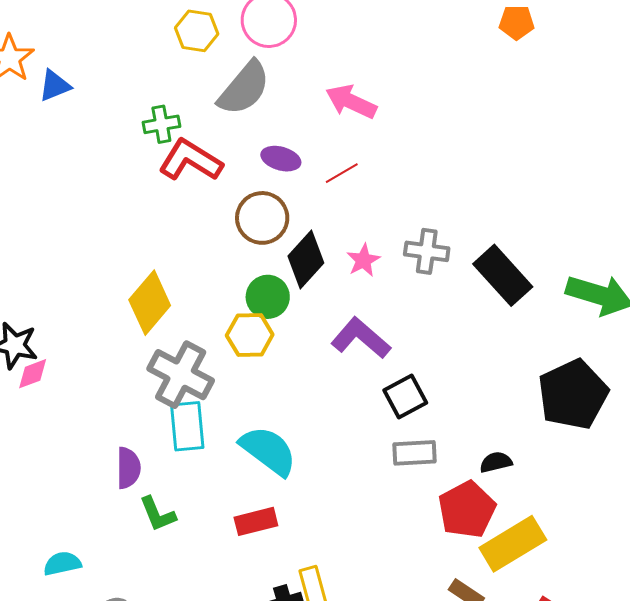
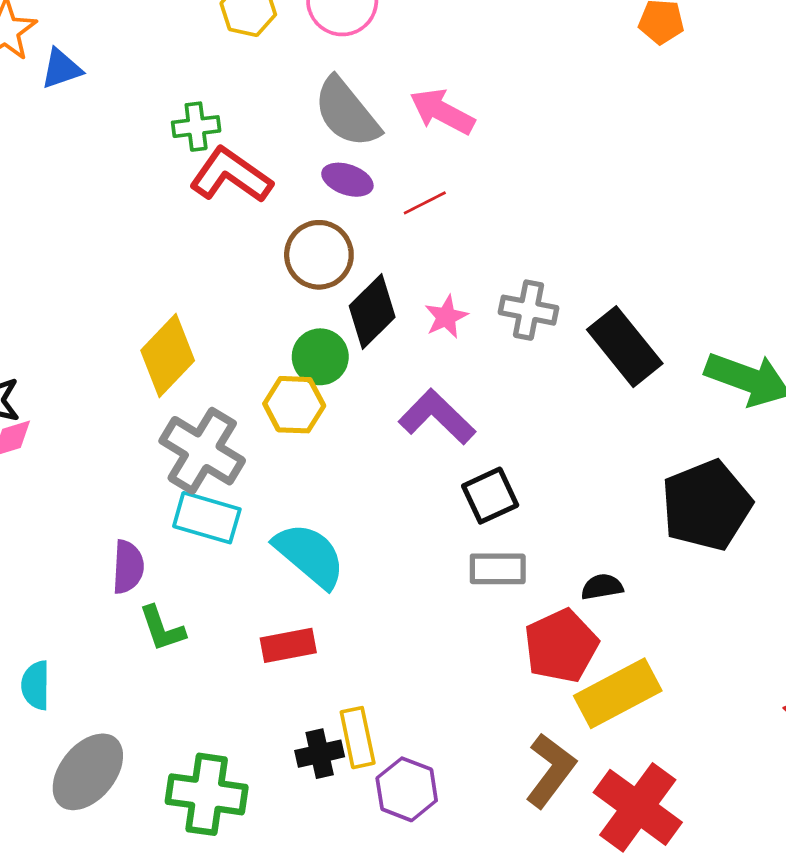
gray semicircle: (244, 88) -> (347, 112), moved, turned 98
cyan rectangle: (187, 426) -> (207, 518), turned -72
cyan semicircle: (62, 564) -> (36, 685), turned -81

